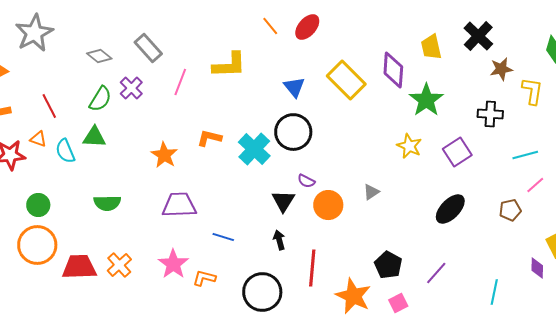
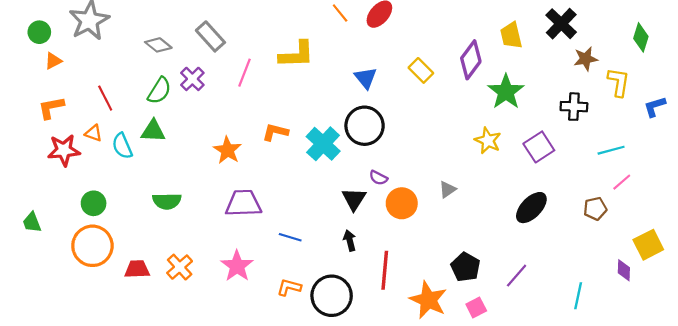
purple diamond: (393, 70) -> (471, 60), turned 33
yellow rectangle: (346, 80) -> (421, 70), size x0.6
red trapezoid: (79, 267) -> (137, 269), size x0.7
orange L-shape: (204, 278) -> (289, 287), moved

